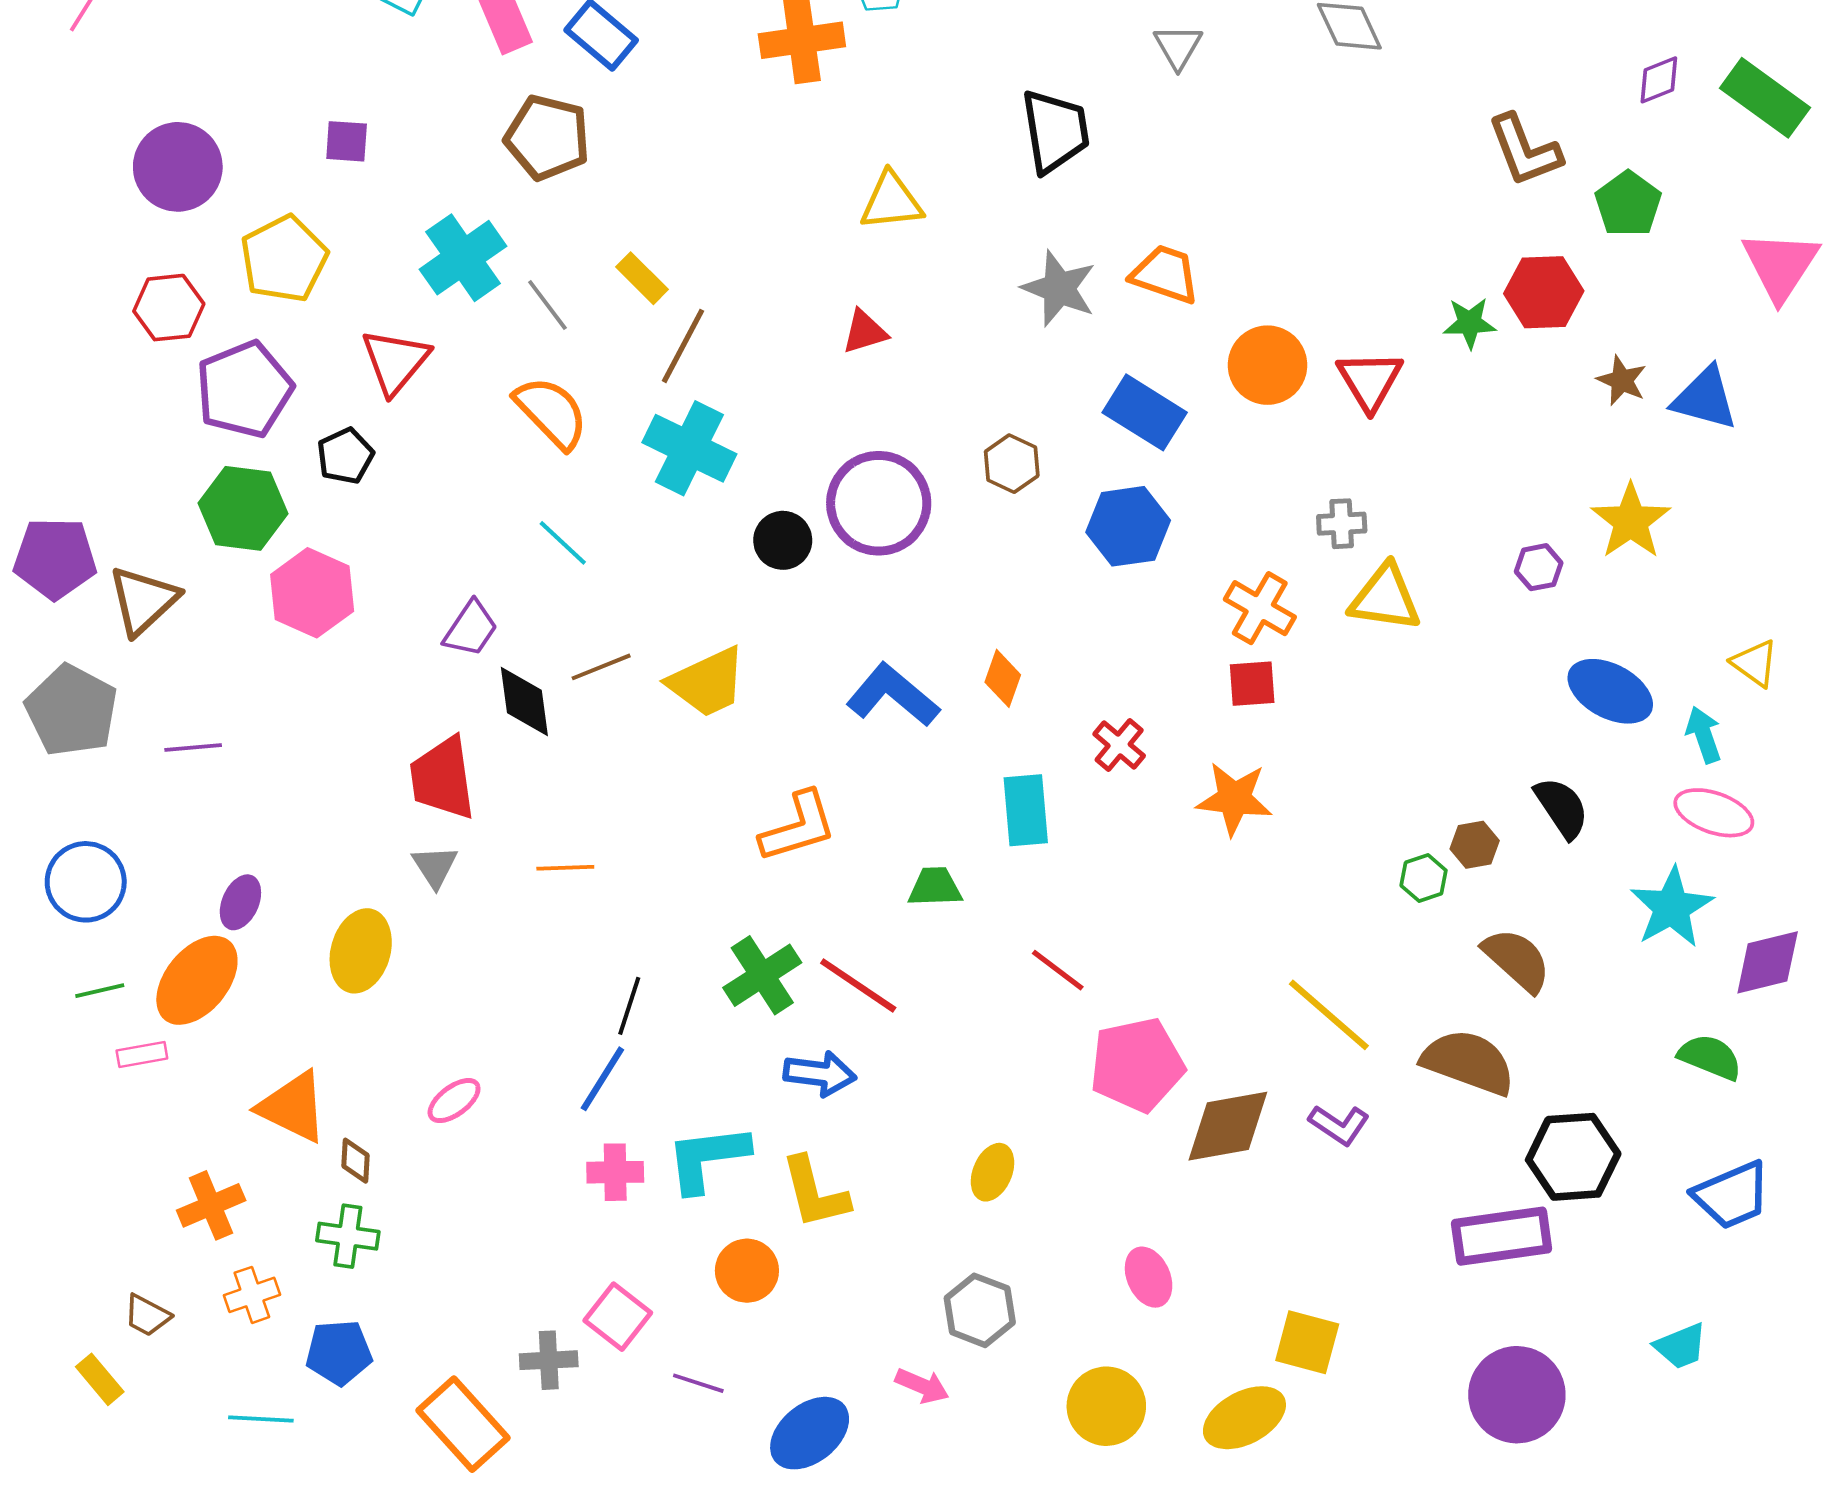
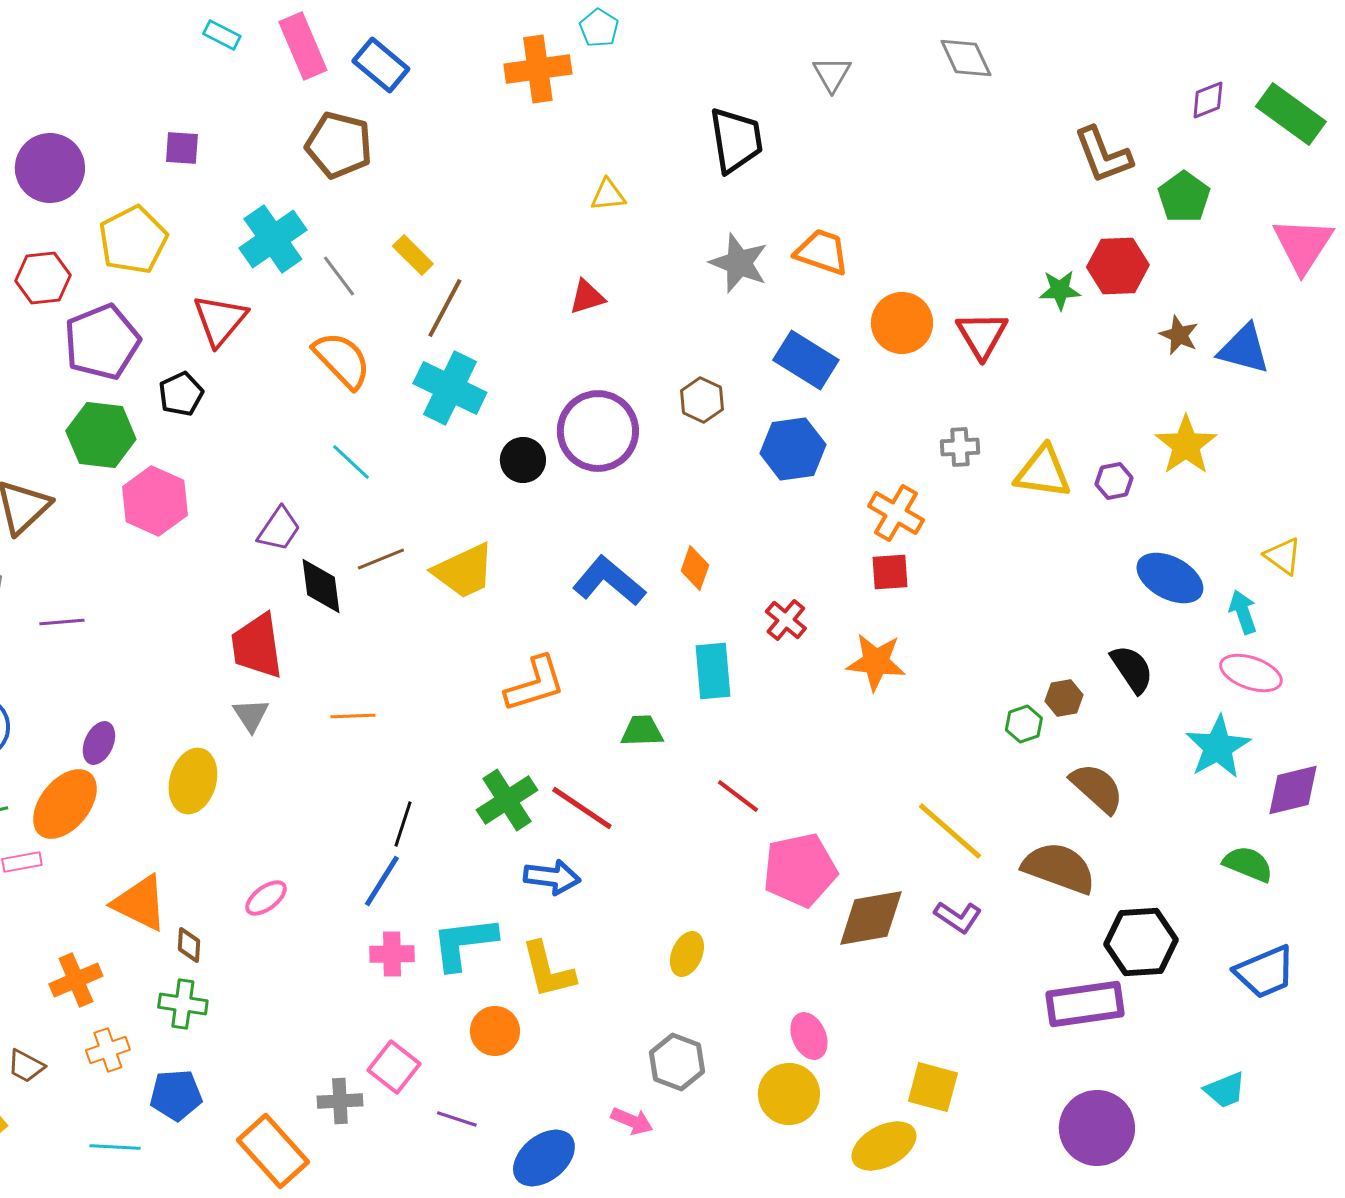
yellow triangle: (891, 201) -> (608, 195), size x0.7
yellow triangle: (1385, 598) -> (1043, 472), moved
yellow circle: (1106, 1406) -> (789, 1094), moved

